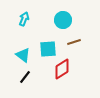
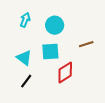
cyan circle: (63, 20) -> (55, 25), moved
brown line: (74, 42) -> (86, 44), moved

